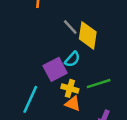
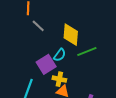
gray line: (70, 27) -> (38, 26), moved
green line: (99, 84) -> (87, 52), moved

